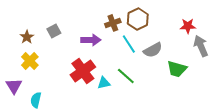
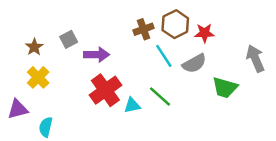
red star: (188, 26) -> (204, 33), moved
purple arrow: (91, 40) -> (97, 55), moved
purple triangle: (14, 86) -> (18, 109), turned 48

